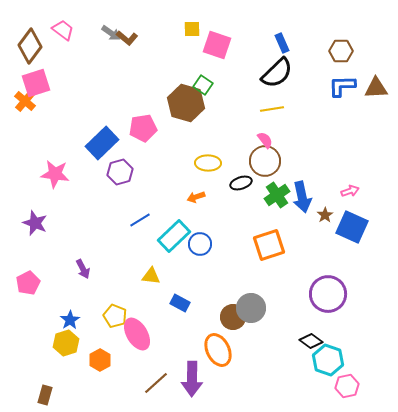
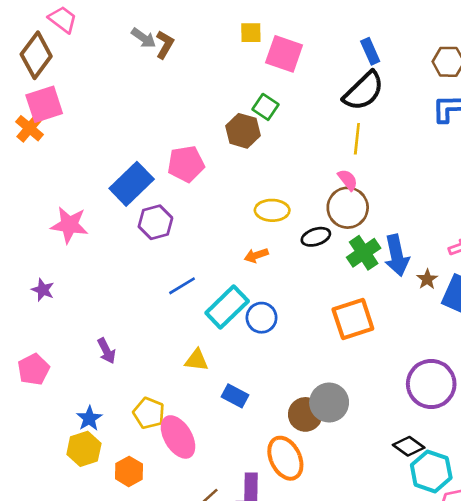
pink trapezoid: (63, 30) -> (63, 19), moved
brown L-shape: (127, 38) -> (165, 45), turned -100
brown hexagon: (186, 103) -> (243, 131), size x0.7
yellow line: (272, 109) -> (357, 139), turned -75
purple star: (35, 223) -> (43, 290), size x0.7

